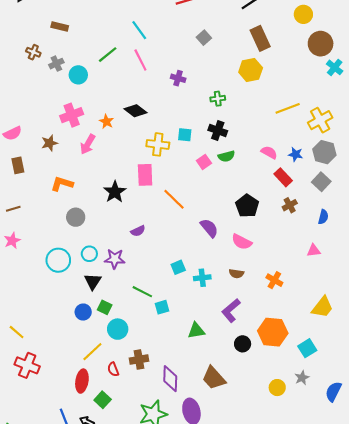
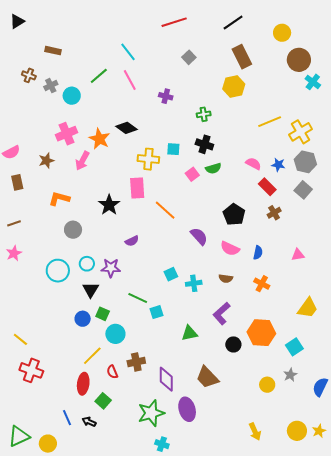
orange star: (106, 122) -> (99, 139), size x1.5
blue semicircle: (323, 217) -> (258, 253), moved

